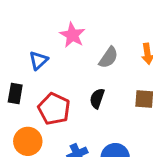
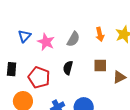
pink star: (72, 35) -> (46, 42), moved
blue triangle: (39, 60) -> (24, 36), moved

